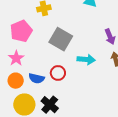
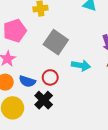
black cross: (50, 105) -> (44, 100), moved

